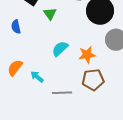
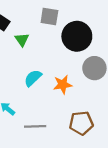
brown pentagon: (93, 80) -> (81, 123), moved

